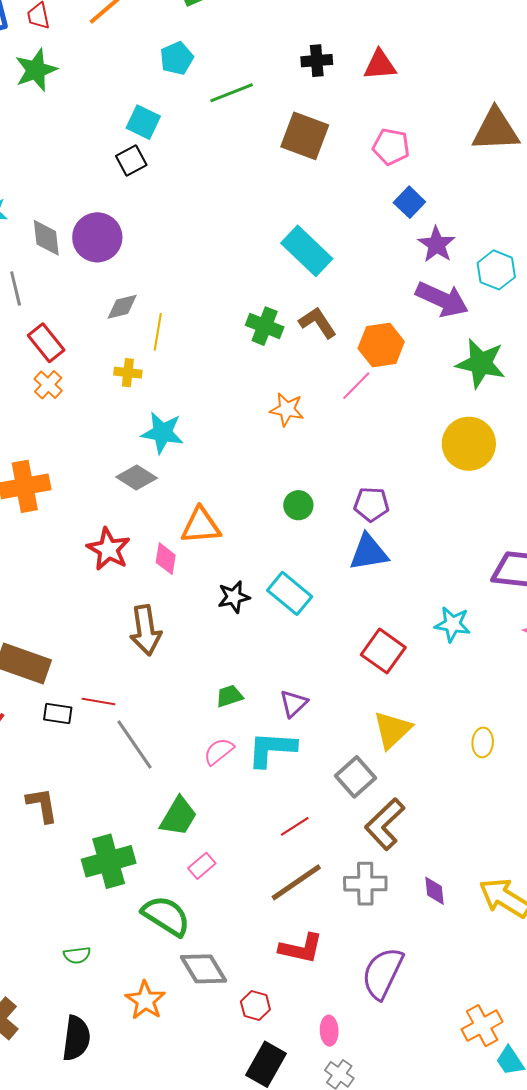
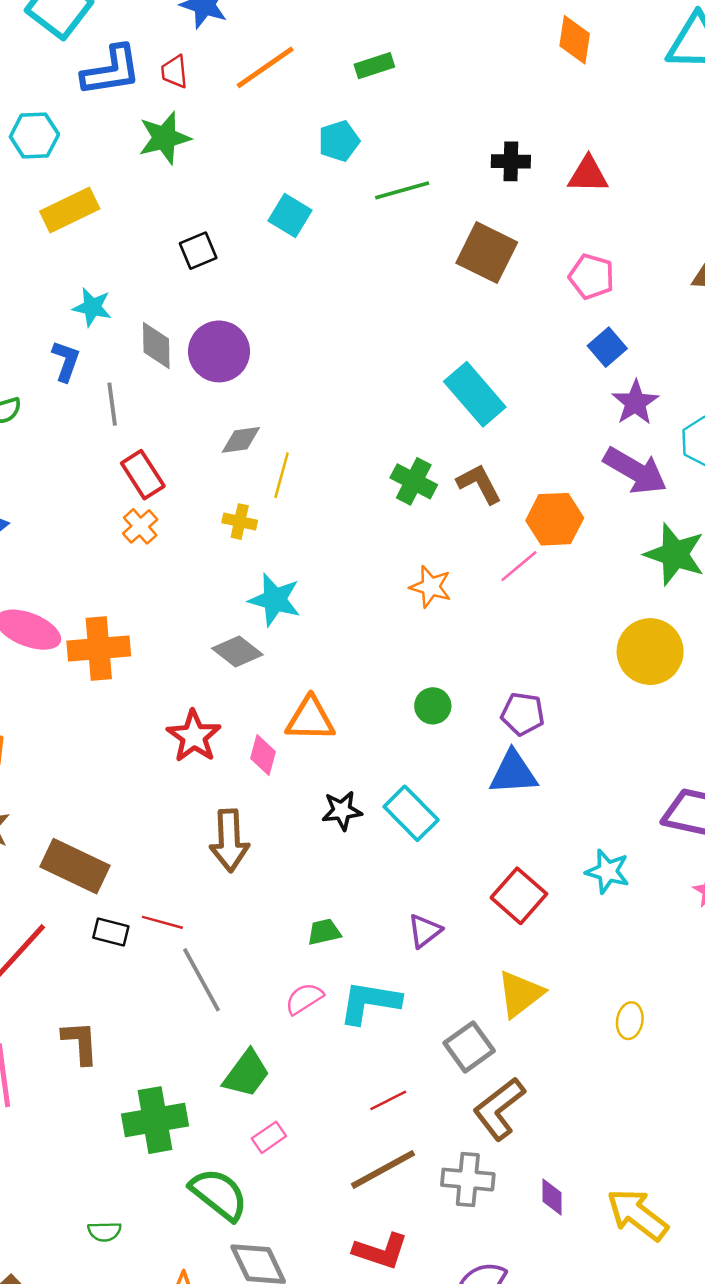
black square: (131, 160) -> (198, 251), moved
purple triangle: (294, 703) -> (425, 931), moved

